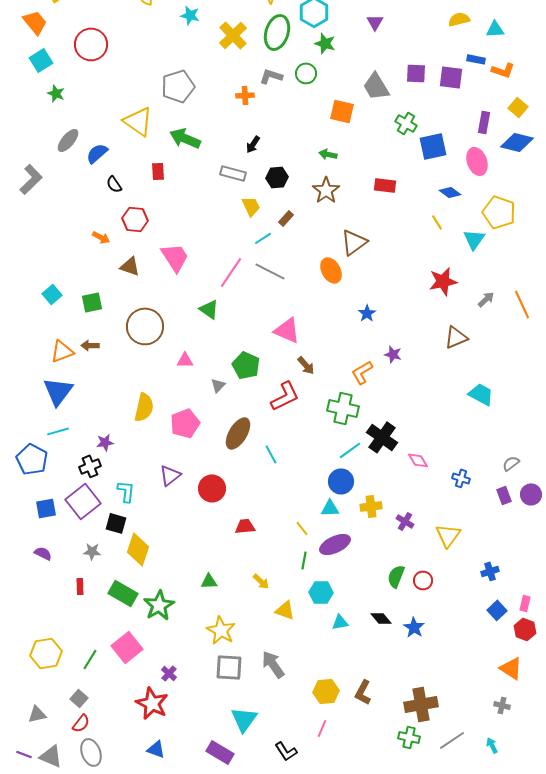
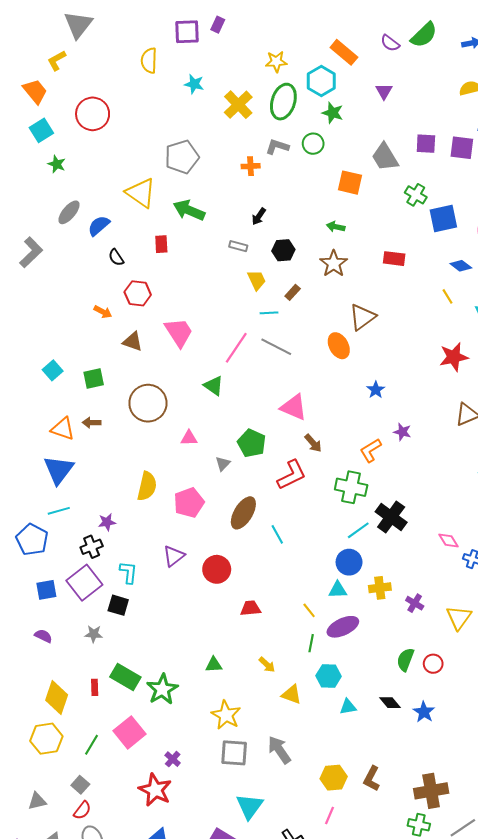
gray rectangle: (233, 173) -> (238, 246), size x0.7
cyan line: (263, 238) -> (269, 313), turned 30
orange triangle: (62, 351) -> (63, 429), turned 40
pink diamond: (418, 460) -> (449, 541), moved
yellow diamond: (138, 549) -> (57, 698), moved
red rectangle: (80, 586) -> (95, 687), moved

